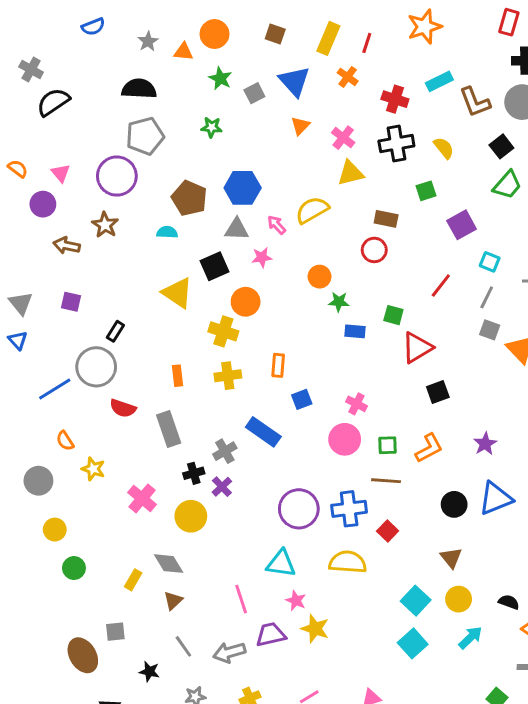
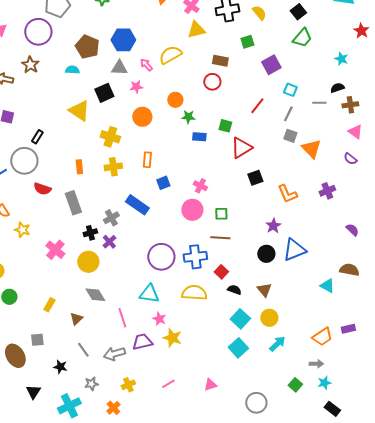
orange circle: (246, 302) -> (142, 117), moved
purple star: (485, 444) -> (273, 226), moved
orange L-shape: (429, 448) -> (287, 194), moved, turned 95
gray diamond: (169, 564) -> (95, 295), moved
black semicircle: (509, 602) -> (234, 290), moved

